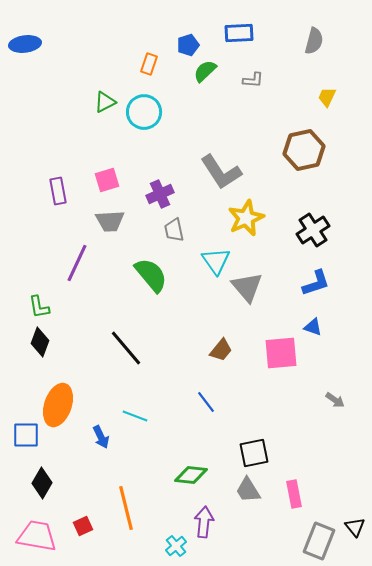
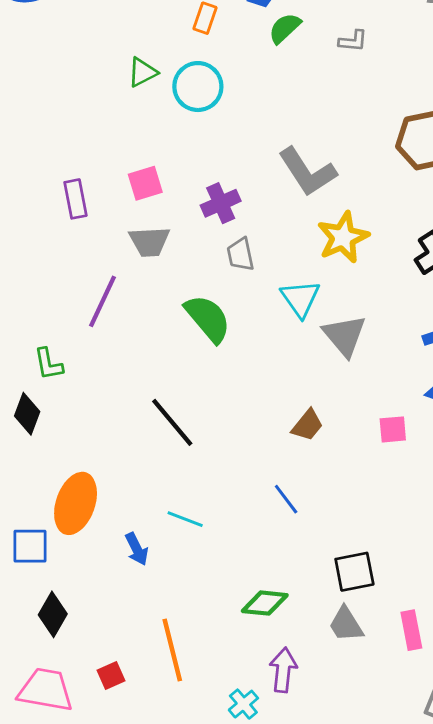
black diamond: (40, 342) -> (27, 414), moved
pink square: (281, 353) -> (393, 429), size x0.6

